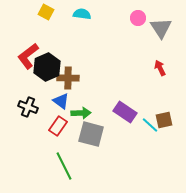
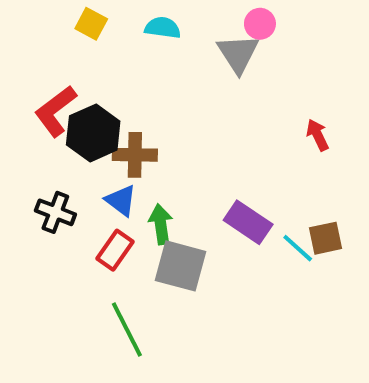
pink circle: (138, 18) -> (260, 24), moved
gray triangle: (161, 28) -> (238, 54), moved
green arrow: (81, 113) -> (161, 224), turned -96

